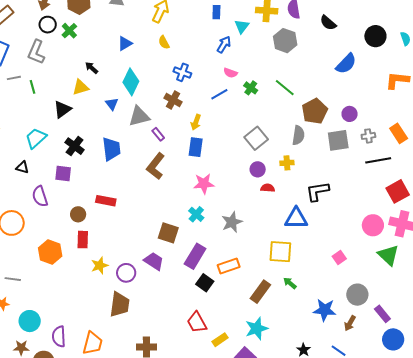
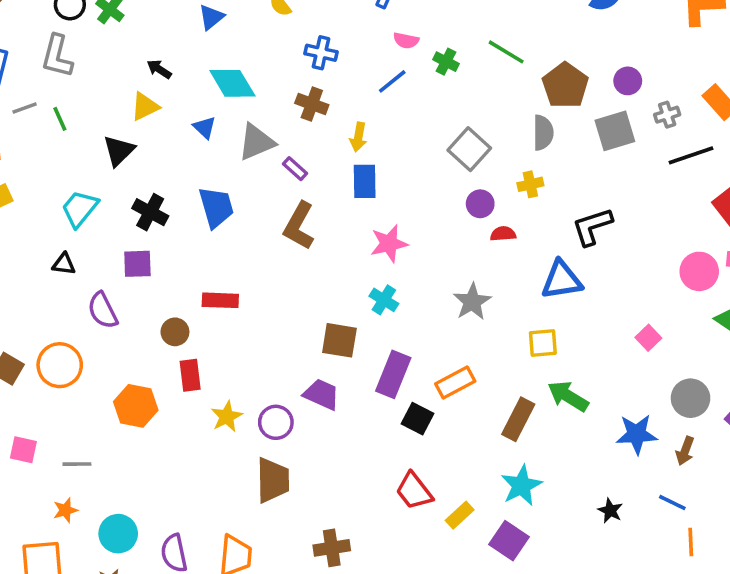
cyan diamond: (131, 82) -> (232, 83), turned -48
gray star: (232, 222) -> (472, 302), moved
yellow square: (280, 252) -> (543, 343), size x0.7
green arrow: (290, 283) -> (568, 396), size x1.6

